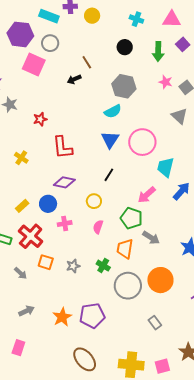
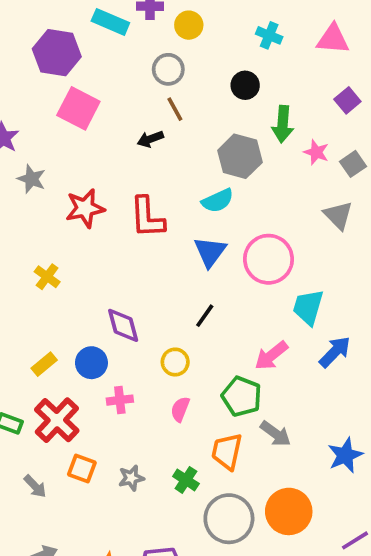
gray circle: (50, 43) -> (168, 69), moved
purple square: (183, 44) -> (347, 100), moved
green arrow: (158, 51) -> (283, 124), moved
red star: (40, 119) -> (85, 208), size x1.5
red L-shape: (63, 147) -> (147, 217), moved
purple diamond: (64, 182) -> (123, 325), turned 60

